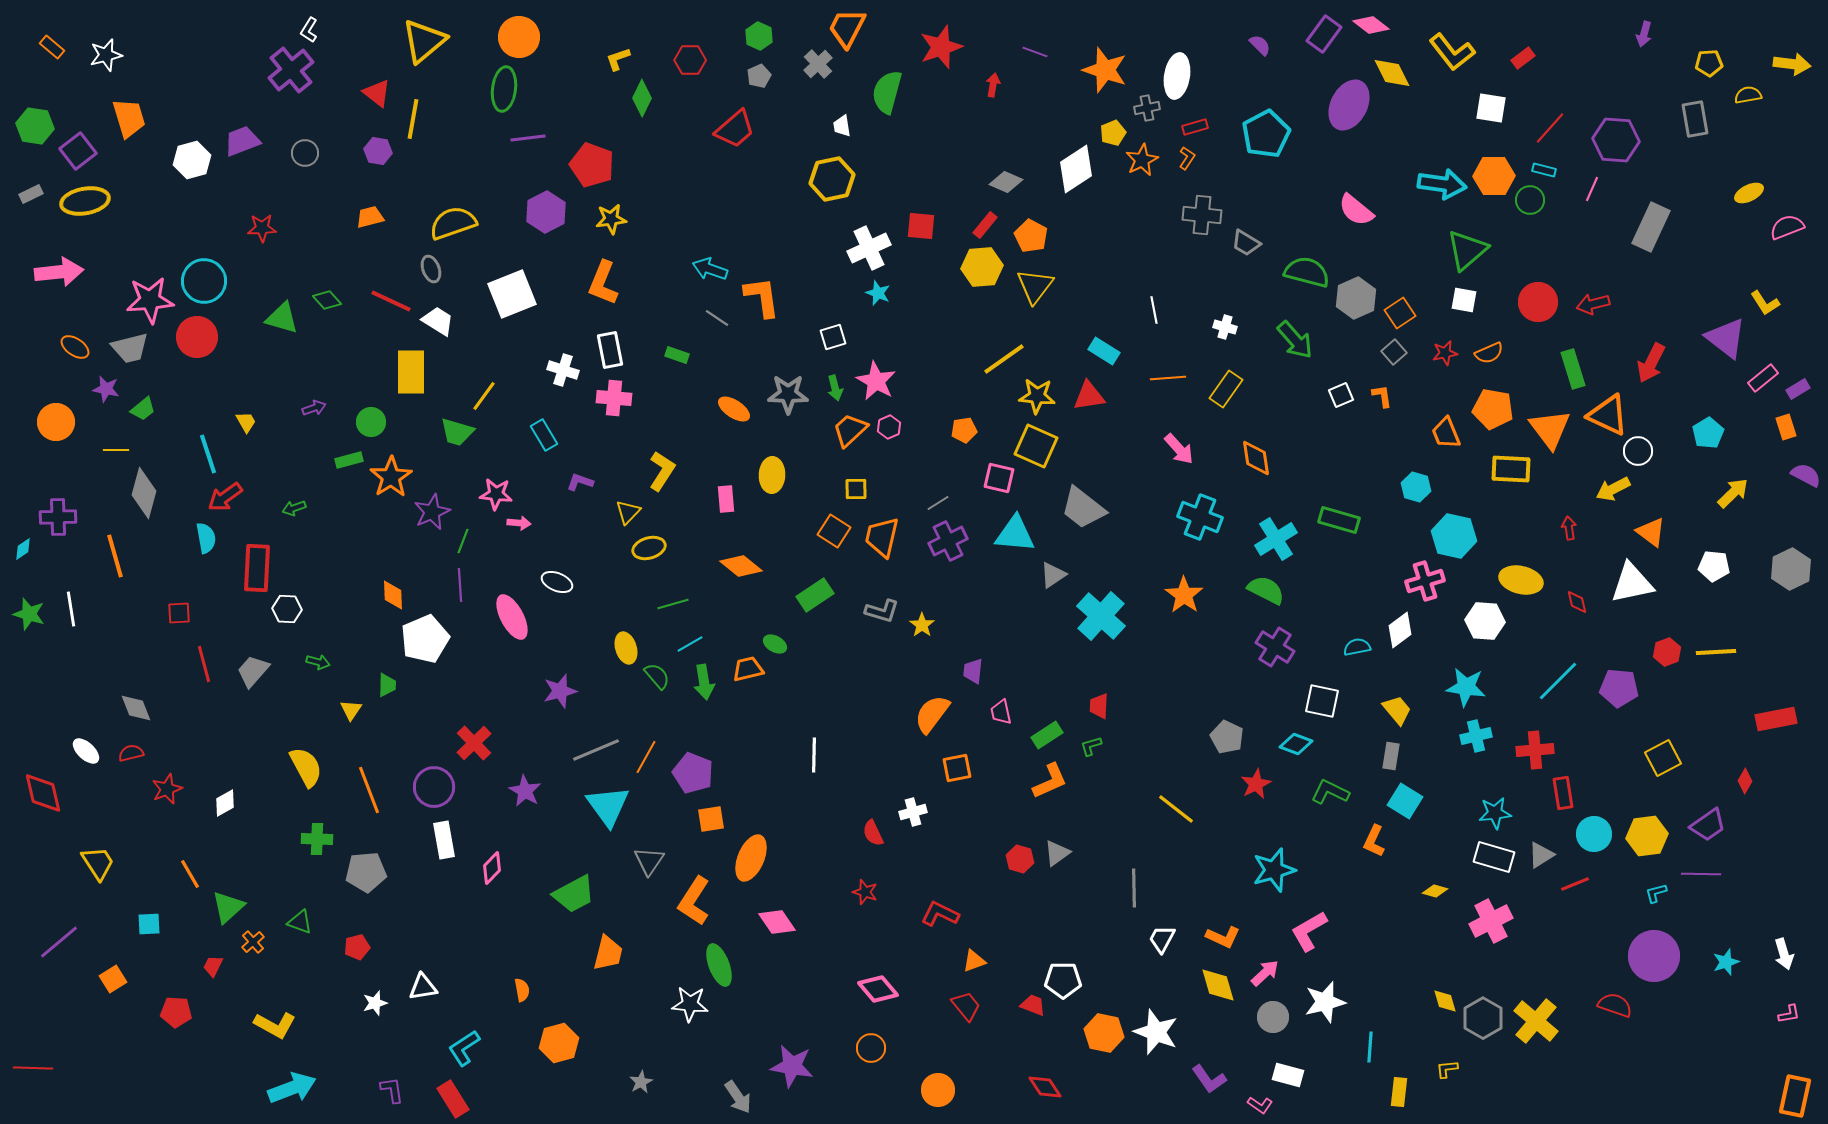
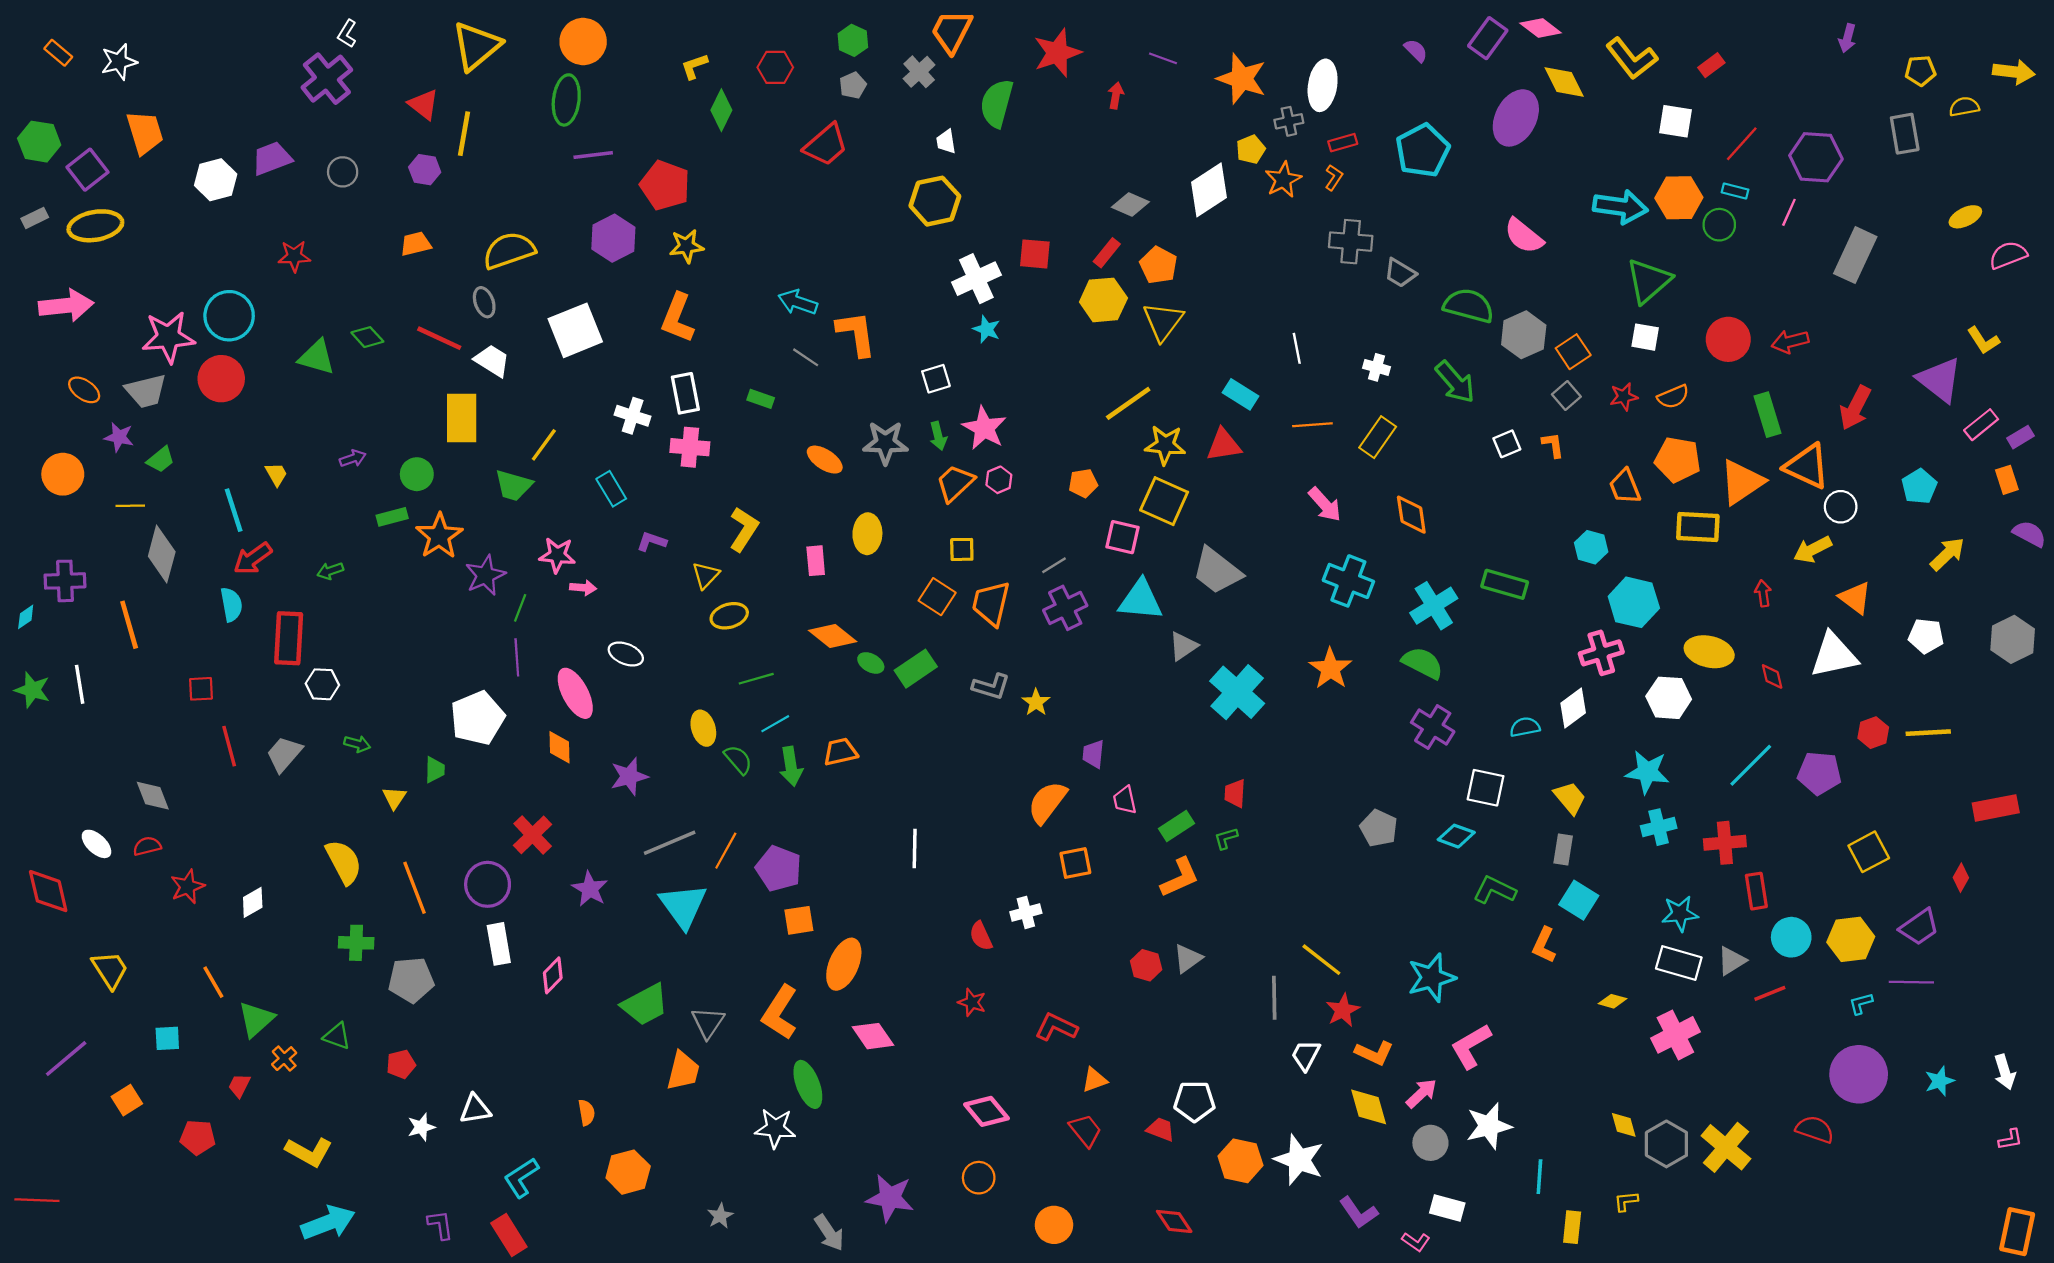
orange triangle: (1550, 429) -> (1742, 482), turned 33
orange diamond: (393, 595) -> (559, 747), moved
green ellipse: (775, 644) -> (871, 663), moved
red star: (1256, 784) -> (1343, 1010), moved
yellow line: (1176, 809) -> (1321, 960), moved
gray triangle: (649, 861) -> (708, 1023), moved

